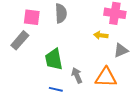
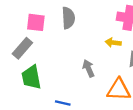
green trapezoid: (54, 59) -> (31, 77), moved
gray arrow: (77, 75) -> (89, 68), moved

